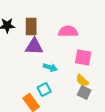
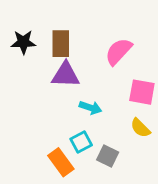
pink semicircle: (68, 31) -> (119, 51), turned -48
gray square: (84, 92) -> (108, 156), moved

